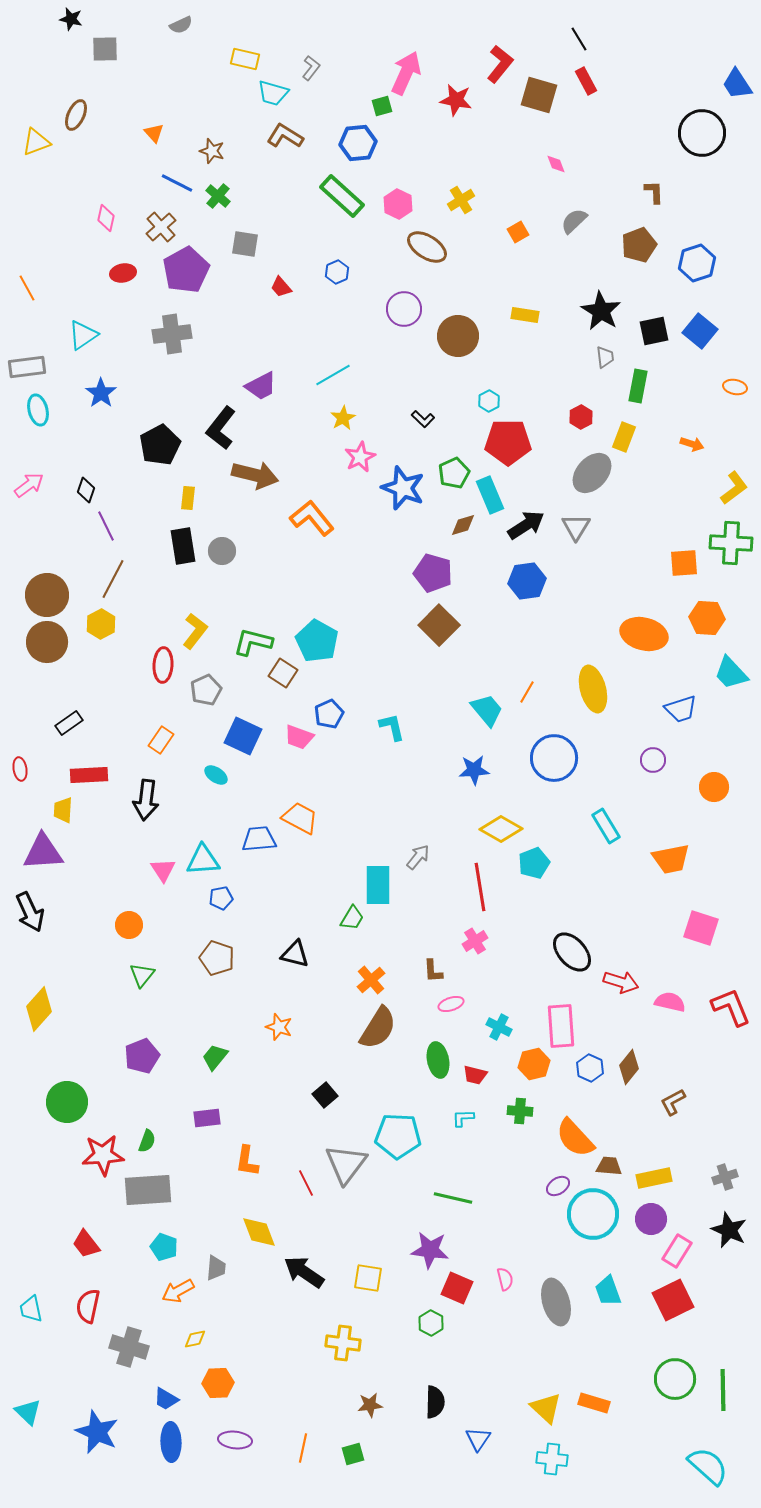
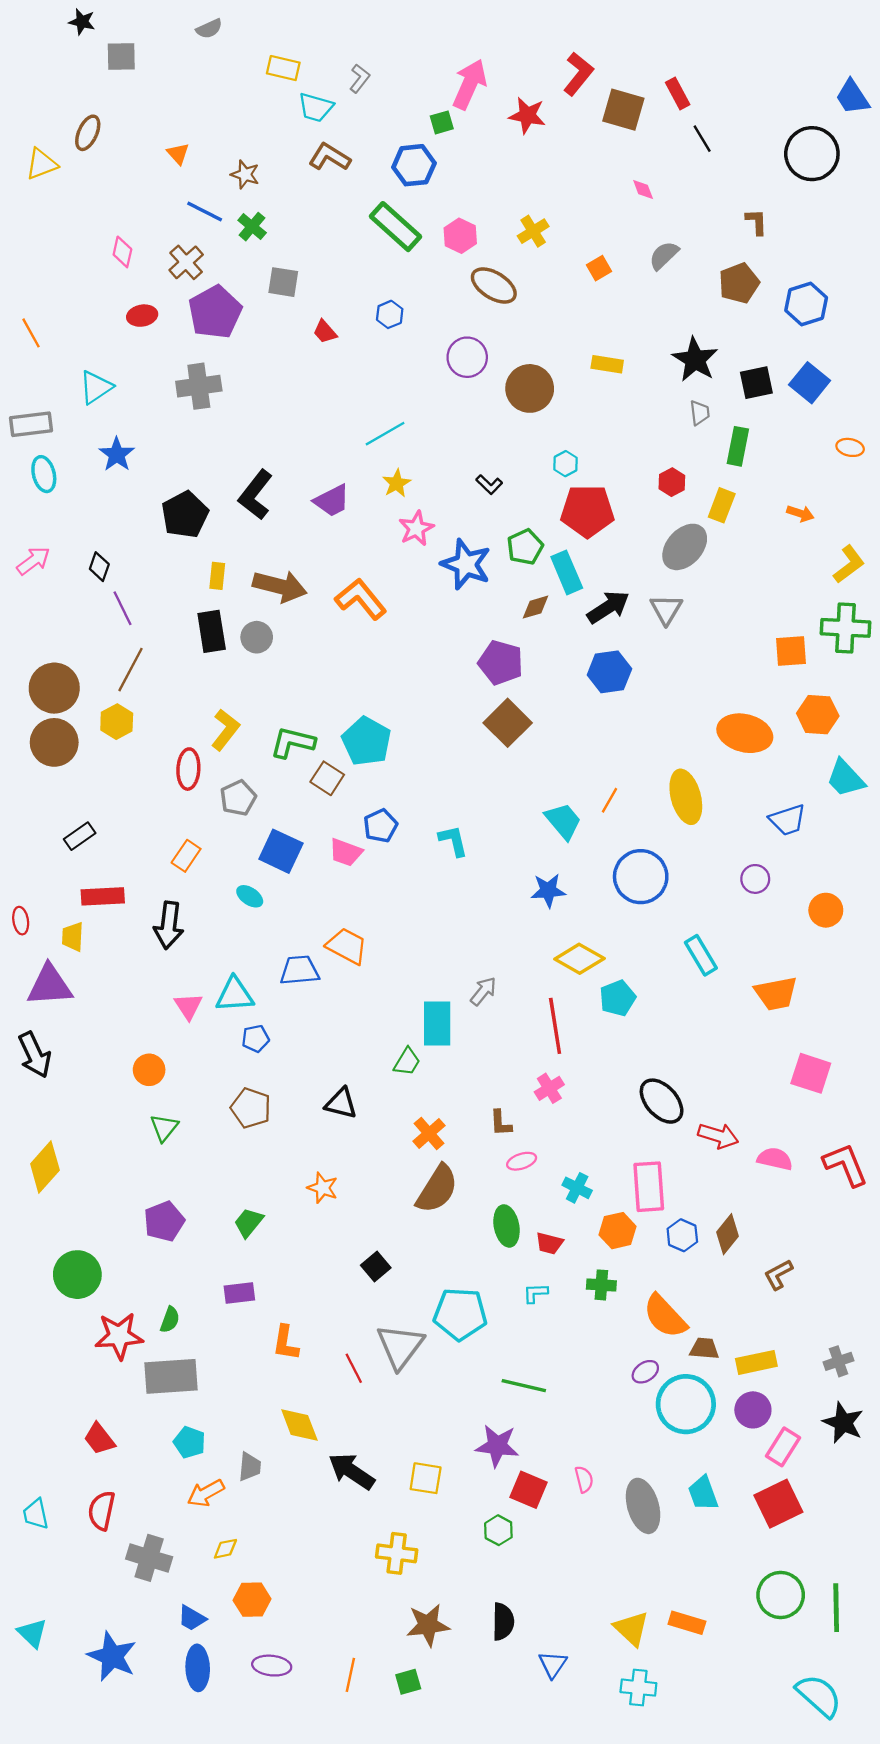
black line: (579, 39) -> (702, 139), moved
purple trapezoid: (261, 386) -> (332, 501), moved
brown arrow: (255, 475) -> (280, 586), moved
red ellipse: (20, 769) -> (21, 921), moved
brown star: (370, 1405) -> (428, 1625), size x1.5

